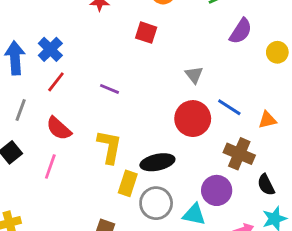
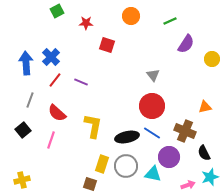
red square: (146, 33) -> (107, 45), moved
purple line: (110, 89) -> (81, 82), moved
blue line: (229, 107) -> (152, 133), moved
yellow rectangle: (128, 183) -> (102, 164), moved

